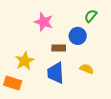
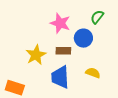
pink star: (44, 22) -> (60, 23), moved
yellow star: (25, 61) -> (36, 55), moved

